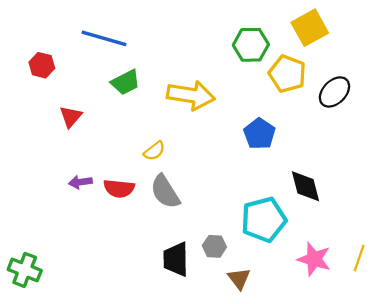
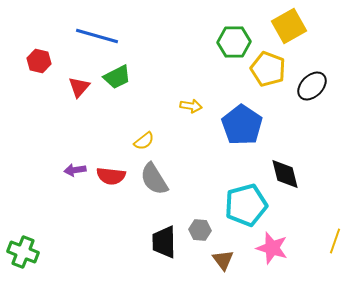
yellow arrow: (191, 95) -> (191, 106), moved, size x0.5
red triangle: (71, 117) -> (79, 87), moved
blue pentagon: (259, 134) -> (242, 125), size x1.4
pink star: (314, 259) -> (272, 248), moved

